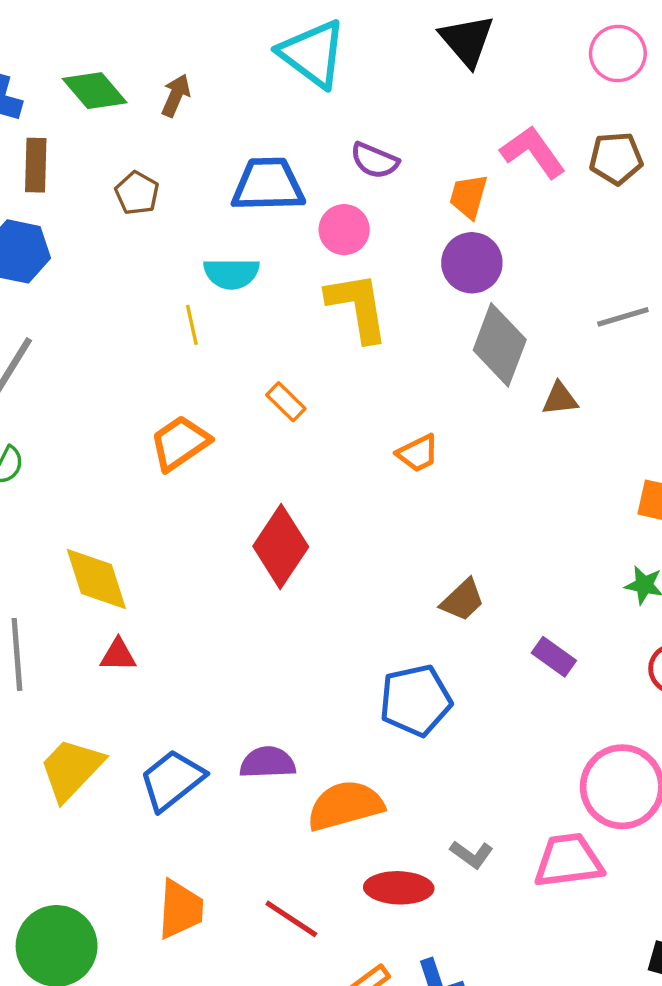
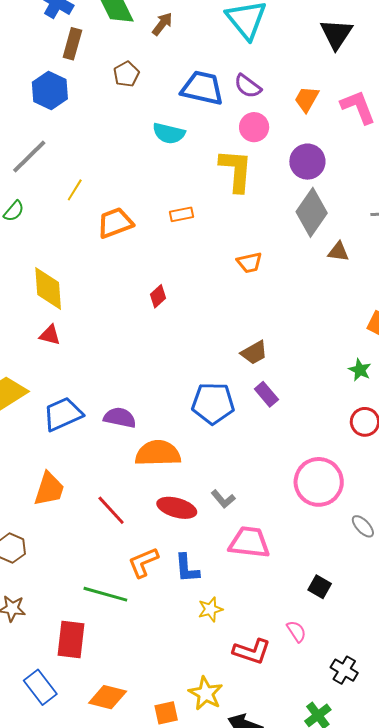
purple semicircle: (375, 161) -> (248, 86), moved
orange trapezoid: (468, 196) -> (307, 99), moved
pink circle: (344, 230) -> (254, 127), moved
yellow line: (192, 325) -> (75, 190), moved, turned 30
orange rectangle: (286, 402) -> (182, 214), turned -70
red diamond: (281, 546) -> (158, 296), size x0.5
purple rectangle: (554, 657) -> (266, 394), moved
pink trapezoid: (568, 861) -> (249, 542), moved

